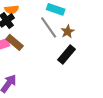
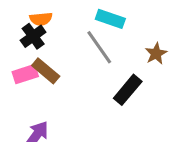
brown star: (68, 31) -> (156, 54), moved

